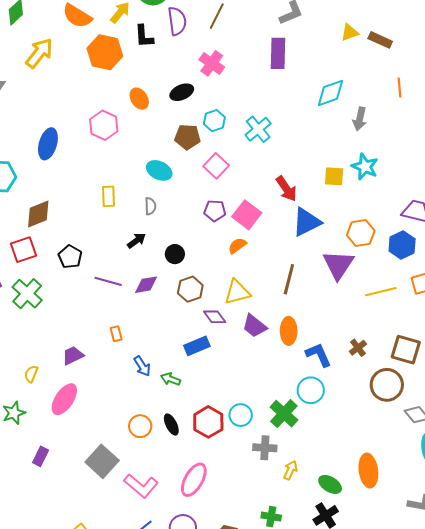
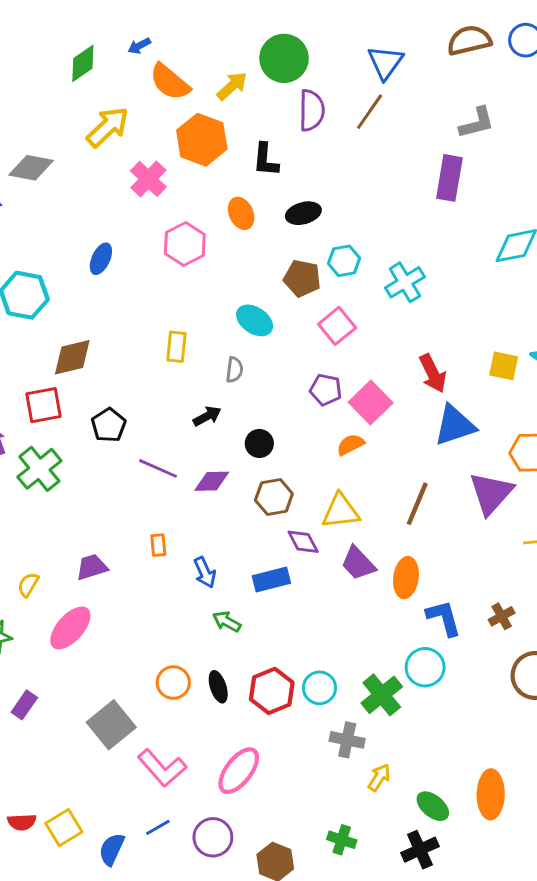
black L-shape: (144, 36) -> (266, 160), moved
pink cross: (212, 63) -> (148, 179), moved
blue ellipse: (48, 144) -> (101, 259), size x0.7
blue arrow: (142, 366) -> (205, 572), moved

